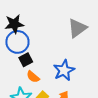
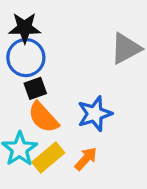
orange semicircle: (33, 77) -> (43, 117), size x1.5

